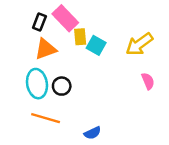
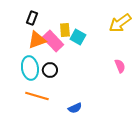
pink rectangle: (65, 18) -> (53, 41), moved
yellow arrow: (139, 44) -> (120, 23), moved

